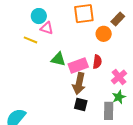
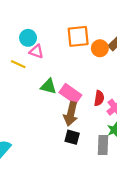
orange circle: (104, 34) -> (100, 48), moved
red semicircle: (97, 62) -> (99, 98), moved
pink rectangle: (78, 65) -> (70, 94), turned 54

